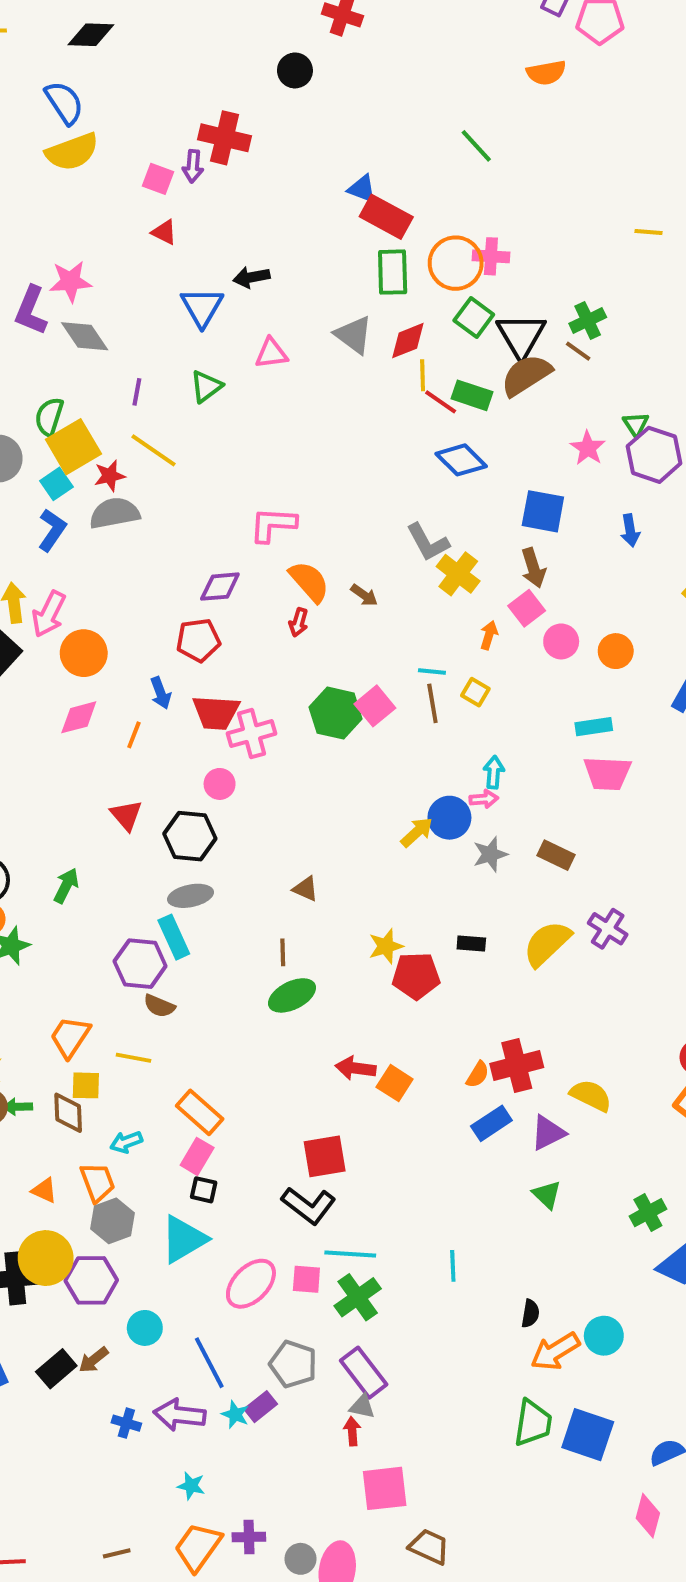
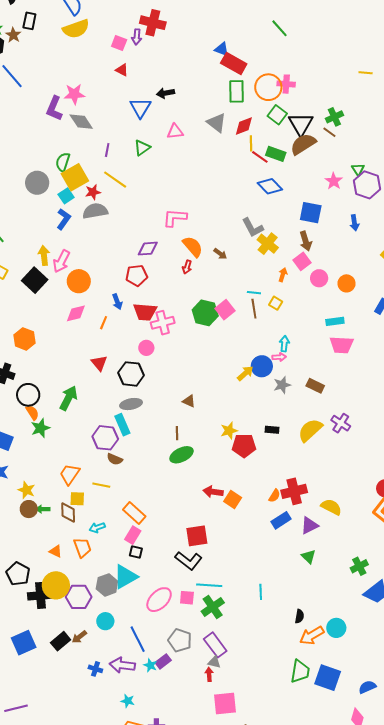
green arrow: (66, 886) -> (68, 398), size x1.4
gray hexagon: (112, 1221) -> (107, 585), moved

